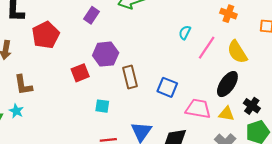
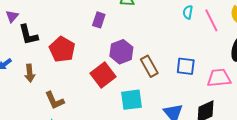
pink line: (207, 48) -> (211, 20), turned -45
red square: (80, 73) -> (103, 75), size x1.4
cyan square: (102, 106) -> (131, 100), size x1.6

